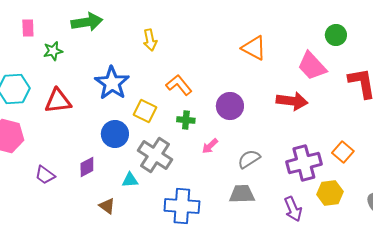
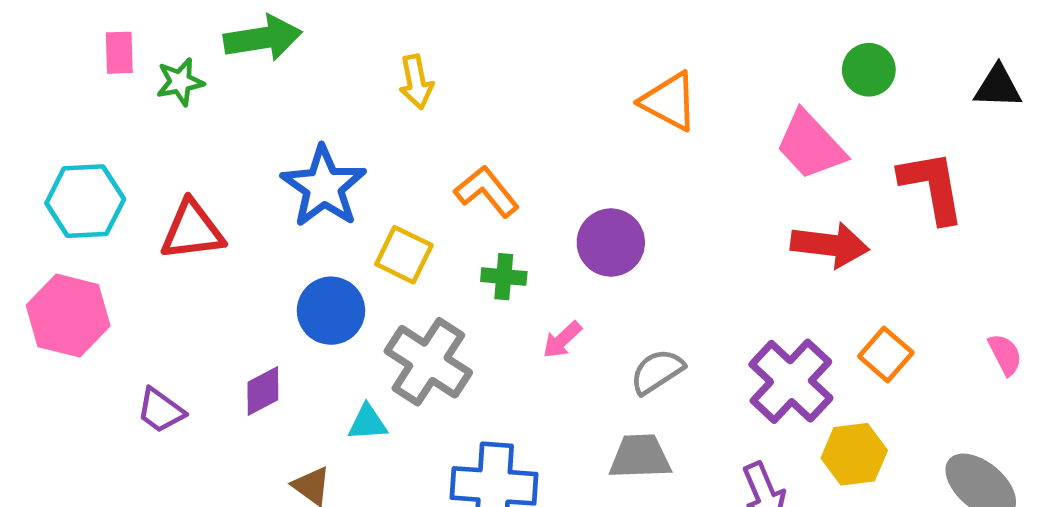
green star: (53, 51) -> (180, 82), moved
red arrow: (292, 101) -> (830, 245), moved
purple cross: (304, 163) -> (791, 381), turned -32

